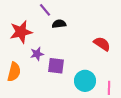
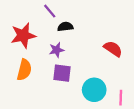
purple star: (37, 54) -> (56, 50), moved
orange semicircle: (14, 72) -> (24, 70), moved

